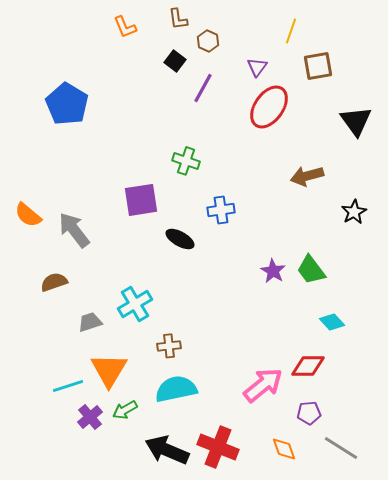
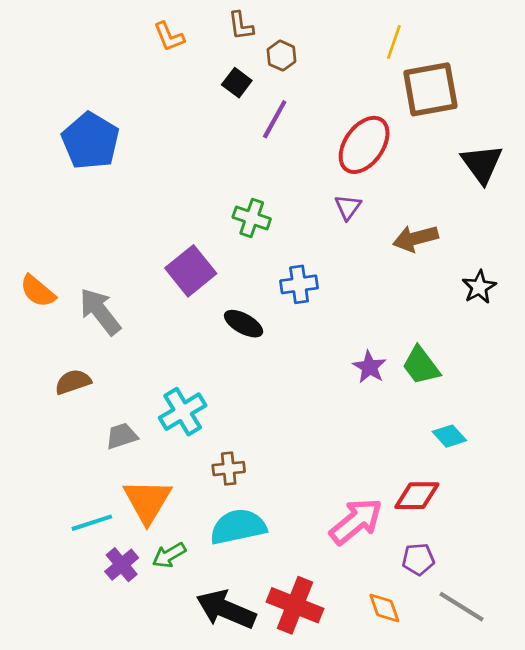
brown square: (318, 66) -> (430, 89), size x1.4
purple triangle: (257, 67) -> (348, 207), moved
purple square: (141, 200) -> (191, 271), turned -30

